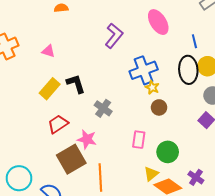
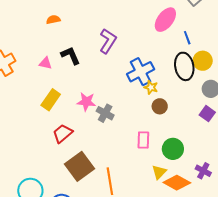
pink ellipse: (158, 22) -> (165, 20), moved, turned 75
black L-shape: (76, 84) -> (71, 56), moved
pink star: (87, 139) -> (86, 102), moved

